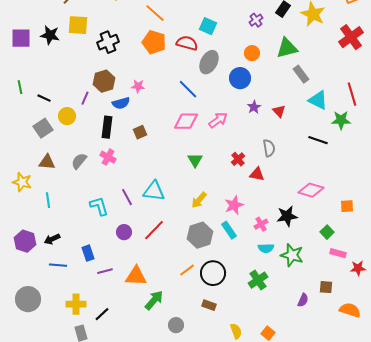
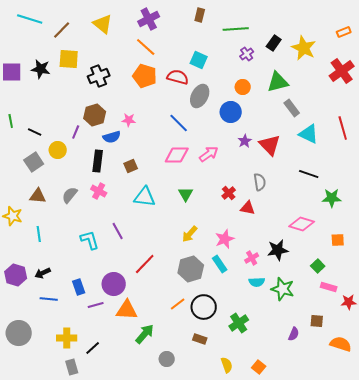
red triangle: (279, 111) -> (270, 145), size x1.6
green star: (341, 120) -> (332, 198), moved
cyan triangle: (154, 191) -> (145, 197), moved
purple circle: (124, 232) -> (114, 284), moved, size x1.5
green cross: (258, 280) -> (239, 323), moved

